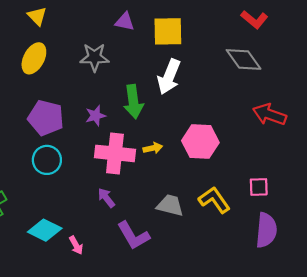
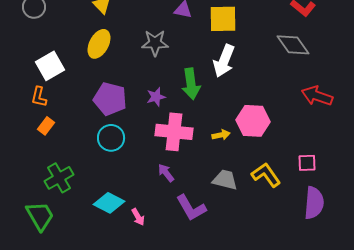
yellow arrow: (153, 148) -> (221, 135), moved

